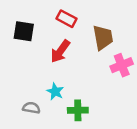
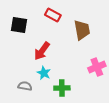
red arrow: (60, 51) -> (42, 51), moved
pink cross: (122, 65) -> (97, 67), moved

